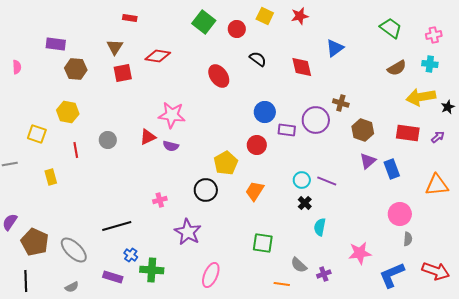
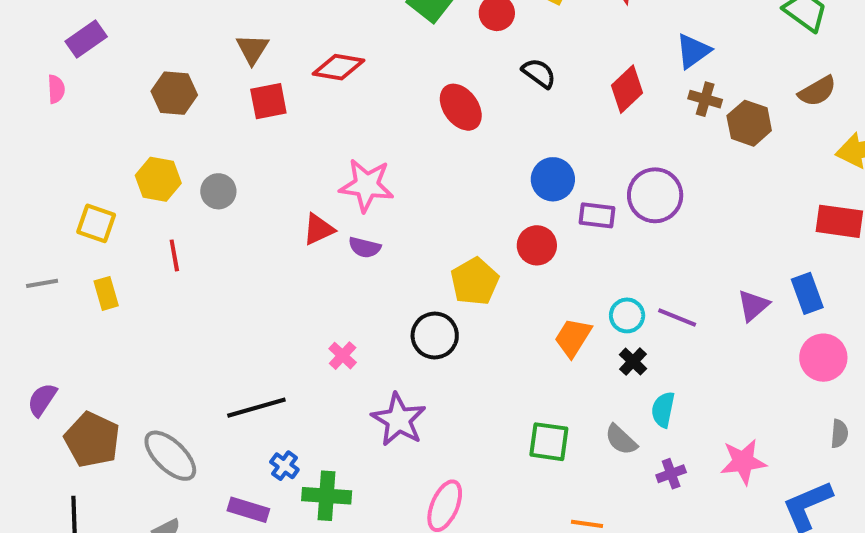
purple rectangle: (56, 44) -> (86, 39), moved, turned -42
red diamond: (302, 67) -> (627, 89), turned 60
brown cross: (341, 103) -> (705, 99), moved
brown hexagon: (363, 130) -> (749, 123), moved
gray circle: (108, 140) -> (218, 191), moved
purple triangle: (368, 161) -> (753, 305), moved
yellow rectangle: (51, 177) -> (106, 293), moved
orange trapezoid: (255, 191) -> (573, 338), moved
pink cross: (160, 200) -> (343, 356), turned -32
pink circle: (400, 214) -> (823, 358), moved
gray semicircle: (299, 265) -> (621, 440), moved
purple cross: (324, 274) -> (671, 474), moved

